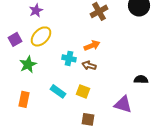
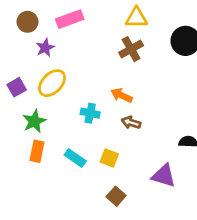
orange arrow: (92, 45) -> (121, 95), turned -133
brown arrow: (89, 65) -> (131, 123), moved
orange rectangle: (24, 99) -> (37, 151), moved
brown square: (88, 119) -> (116, 196), turned 32

